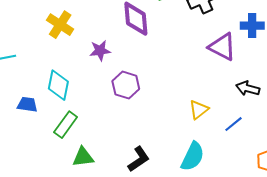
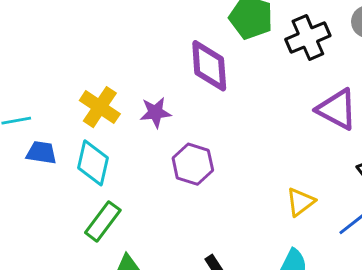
yellow cross: (60, 25) -> (100, 107), moved
blue trapezoid: (27, 104) -> (41, 153), moved

